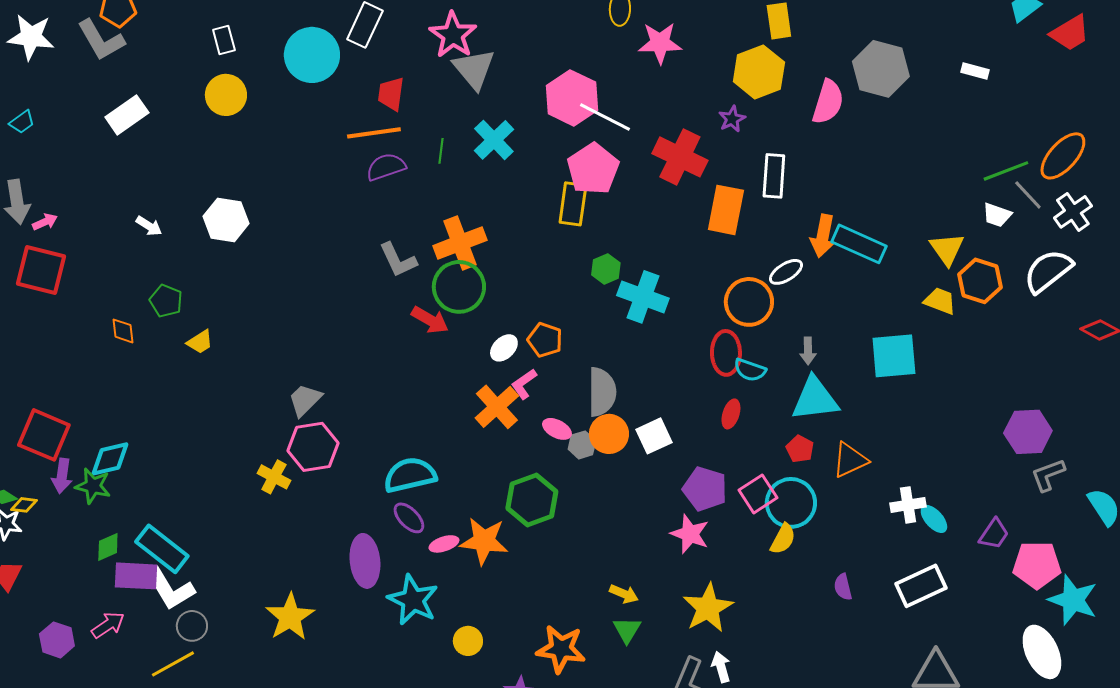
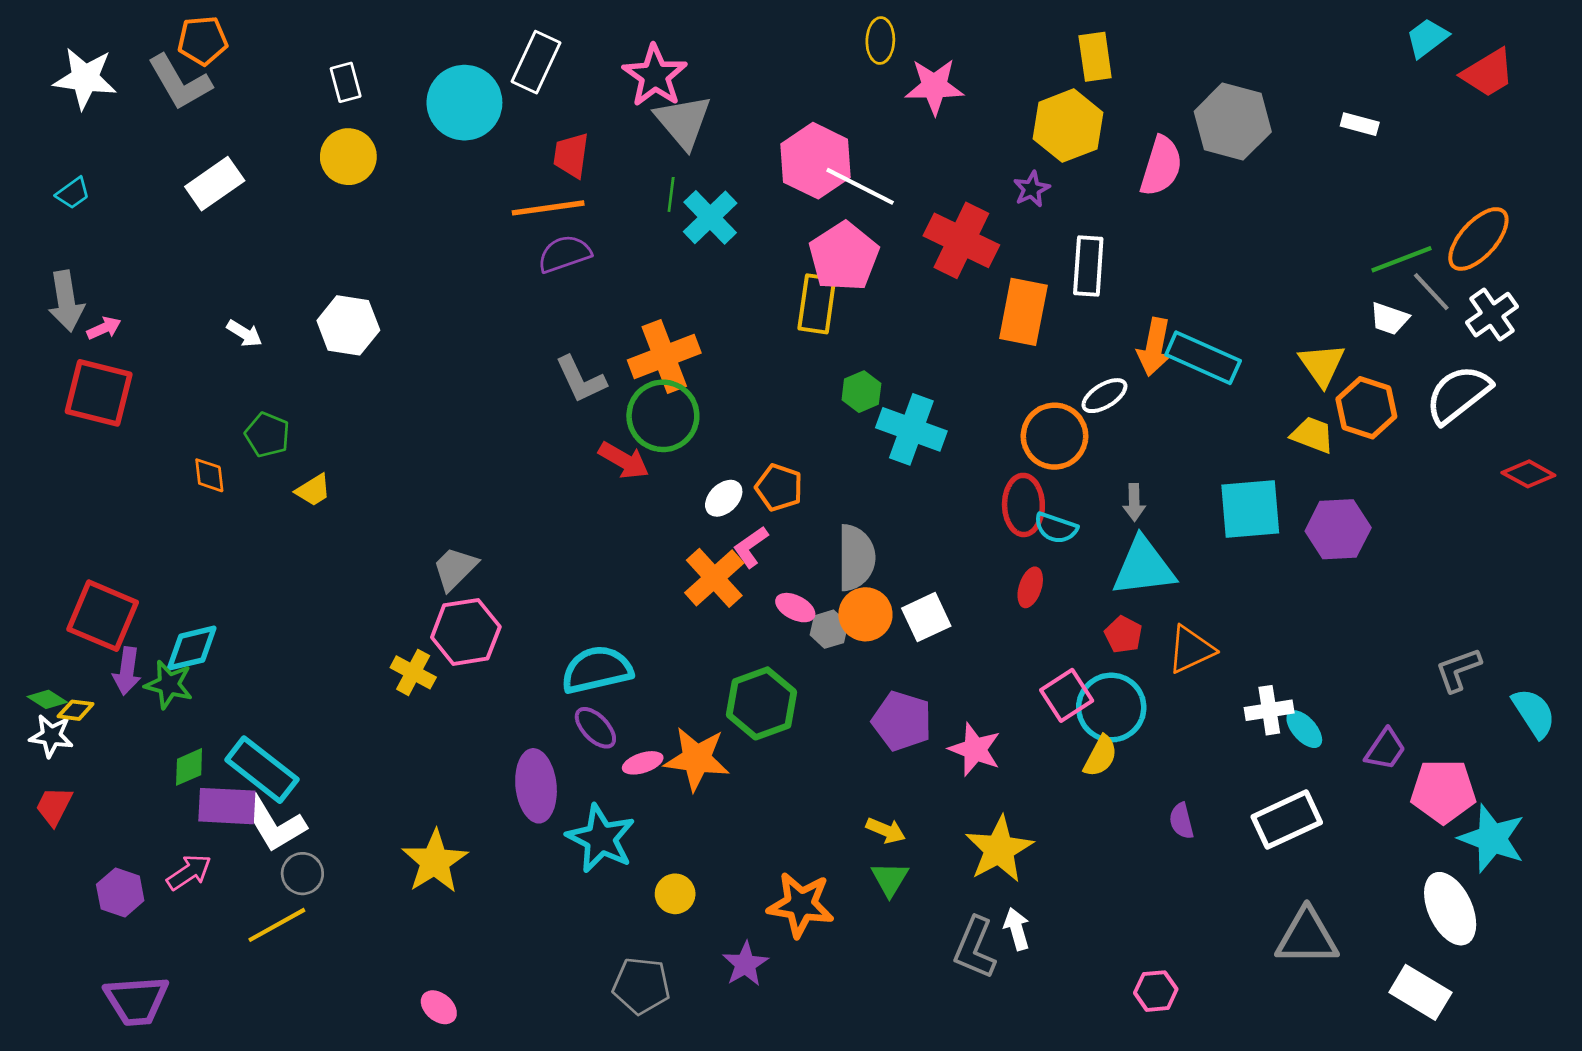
green line: (441, 151) -> (671, 194), moved
purple hexagon: (1028, 432) -> (1338, 529), moved
purple pentagon: (705, 489) -> (902, 721), moved

